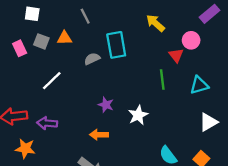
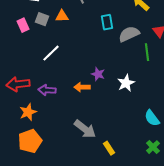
cyan rectangle: (116, 45) -> (107, 22), size x0.7
gray semicircle: (92, 59) -> (129, 34), moved, size x1.5
orange arrow: (99, 135) -> (82, 87), moved
orange star: (25, 149) -> (28, 112), turned -30

